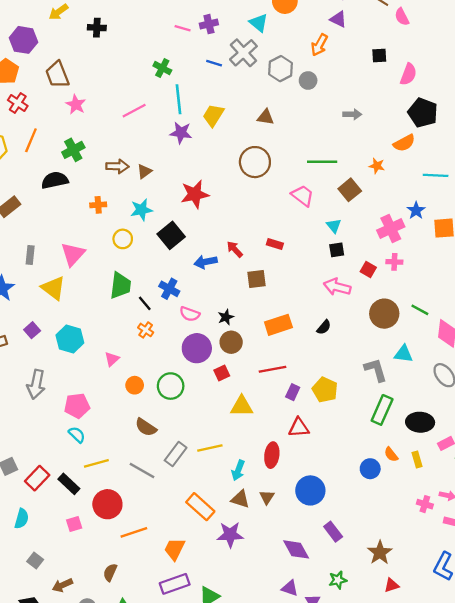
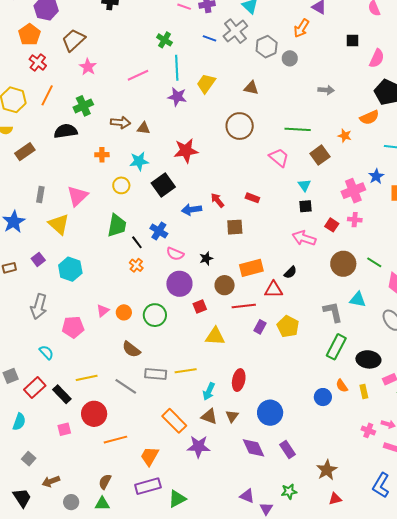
brown trapezoid: (57, 75) -> (74, 40), turned 65
brown triangle: (144, 171) -> (144, 128), turned 40
brown circle: (231, 342) -> (225, 285), moved
pink triangle: (112, 359) -> (103, 311), moved
red triangle: (299, 428) -> (274, 290), moved
cyan semicircle: (77, 435) -> (46, 352), moved
gray rectangle: (176, 454) -> (156, 374), turned 55
purple diamond: (296, 549) -> (254, 448), moved
brown semicircle: (110, 572) -> (105, 482), moved

